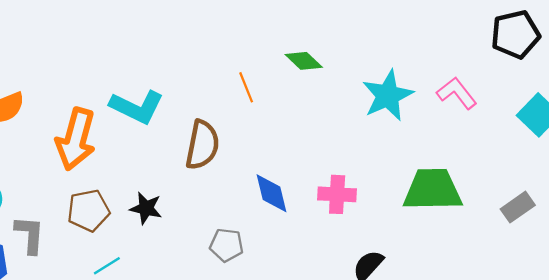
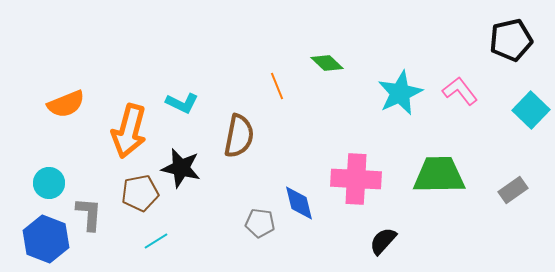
cyan L-shape: (137, 107) -> (182, 103), size x0.7
blue diamond: (271, 193) -> (299, 203), moved
pink cross: (337, 194) -> (356, 179), size x1.5
black star: (146, 208) -> (181, 168), moved, size x1.4

